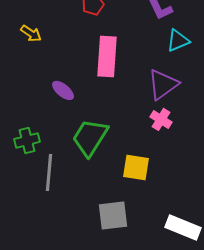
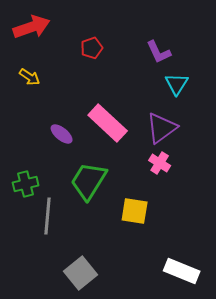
cyan triangle: (178, 40) -> (177, 84), turned -35
pink rectangle: (107, 56) -> (108, 123), moved, turned -51
gray square: (113, 215) -> (81, 273), moved, turned -32

